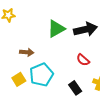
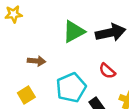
cyan pentagon: (41, 75) -> (71, 88), moved

